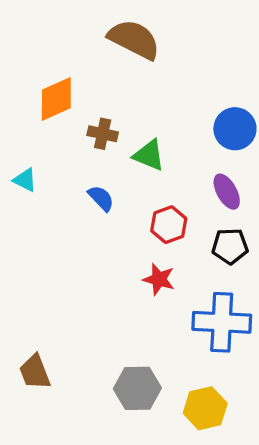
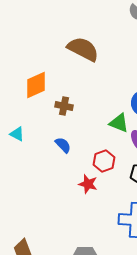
green triangle: (149, 155) -> (119, 123), moved
red star: (159, 279) -> (88, 184), moved

